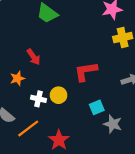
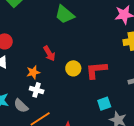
yellow circle: (59, 95) -> (73, 68), moved
white cross: (39, 99) -> (37, 90), moved

